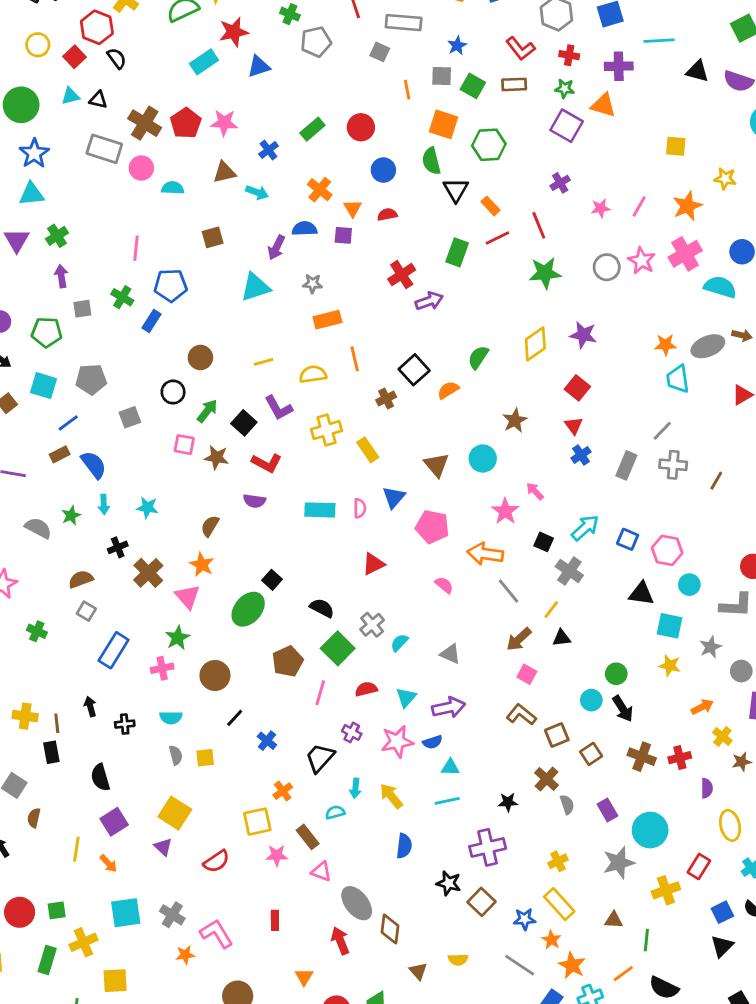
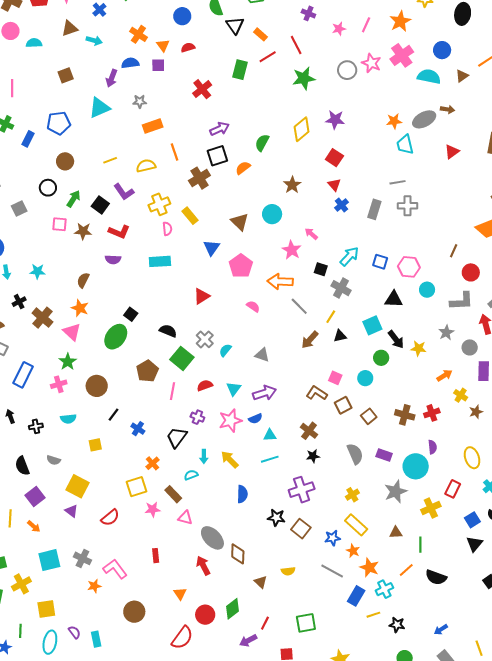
purple cross: (560, 183) -> (308, 13), turned -32
blue pentagon: (171, 285) -> (59, 123), moved
purple arrow: (429, 301) -> (220, 129), moved
black square: (414, 370) -> (217, 156), turned 30
brown cross: (386, 399) -> (199, 178), size x1.5
gray line: (662, 431) -> (397, 182), turned 42
brown line: (716, 481) -> (454, 251), moved
pink semicircle: (360, 508) -> (167, 229), moved
pink pentagon: (432, 527) -> (241, 266), turned 30
cyan square: (670, 626) -> (372, 325), moved, turned -30
pink square: (527, 674) -> (335, 378), moved
black arrow: (623, 709) -> (396, 339), moved
gray semicircle: (176, 755) -> (54, 460), moved, turned 128
brown cross: (547, 779) -> (309, 431), moved
purple semicircle: (707, 788) -> (432, 447), moved
gray semicircle: (567, 804) -> (355, 454), size x1.5
purple rectangle: (607, 810) -> (384, 455), turned -35

